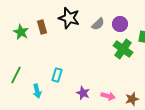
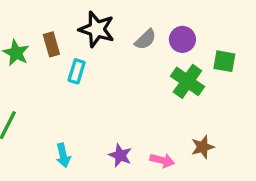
cyan rectangle: (57, 75) -> (77, 71), moved
cyan arrow: (37, 91) -> (63, 155), moved
brown star: (132, 99) -> (203, 147), moved

